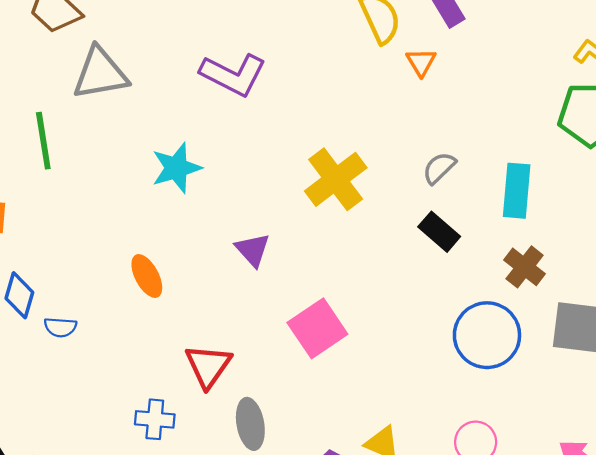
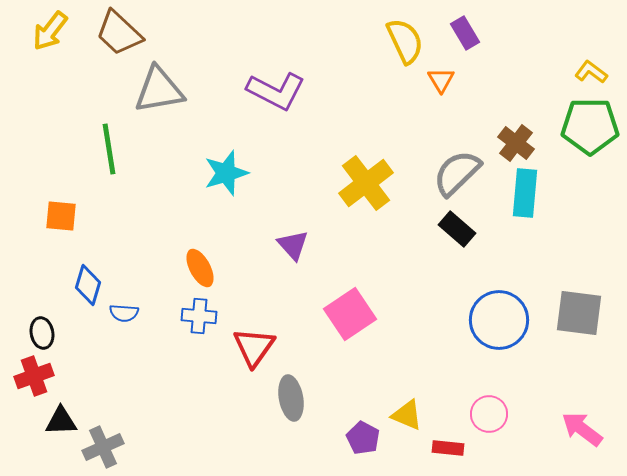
gray semicircle: (439, 168) -> (457, 173), size x1.6
brown cross: (525, 267) -> (516, 143), moved
blue cross: (155, 419) -> (199, 316), moved

